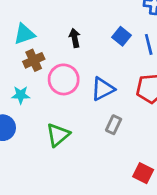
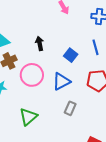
blue square: (122, 36) -> (71, 55), moved

